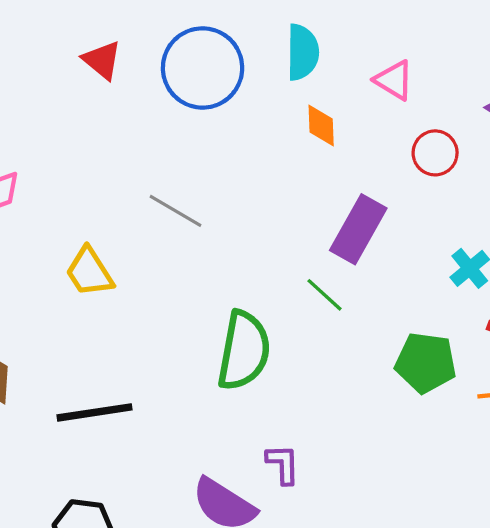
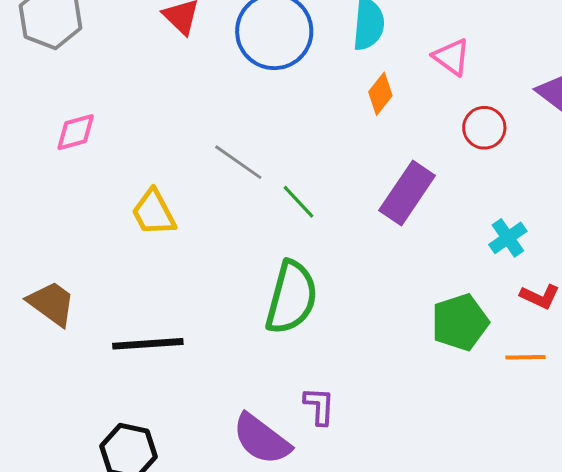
orange diamond: (321, 125) -> (380, 94), turned 36
green line: (324, 295) -> (299, 202), moved
green pentagon: (426, 363) -> (460, 322), turned -30

